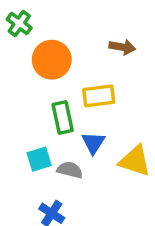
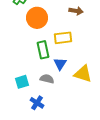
cyan square: (39, 159) -> (22, 82), moved

